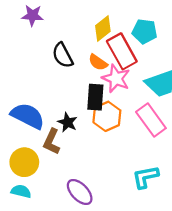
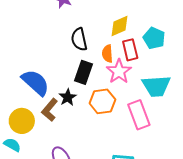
red rectangle: (122, 51) -> (130, 50), size x0.7
orange semicircle: (98, 62) -> (107, 54), turned 36
black rectangle: (95, 97) -> (83, 72), moved

